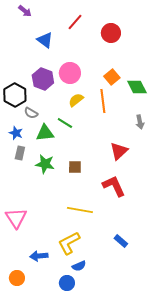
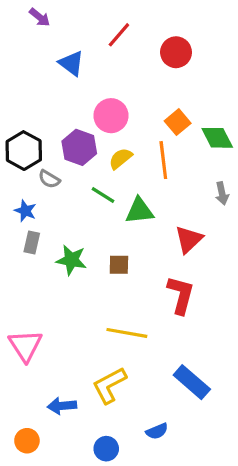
purple hexagon: (43, 79) -> (79, 147), moved
green triangle: (45, 133) -> (140, 211), moved
red L-shape: (114, 186) -> (181, 295), turned 40
blue rectangle: (121, 241) -> (192, 382), size x1.6
blue semicircle: (79, 266) -> (157, 431), moved

